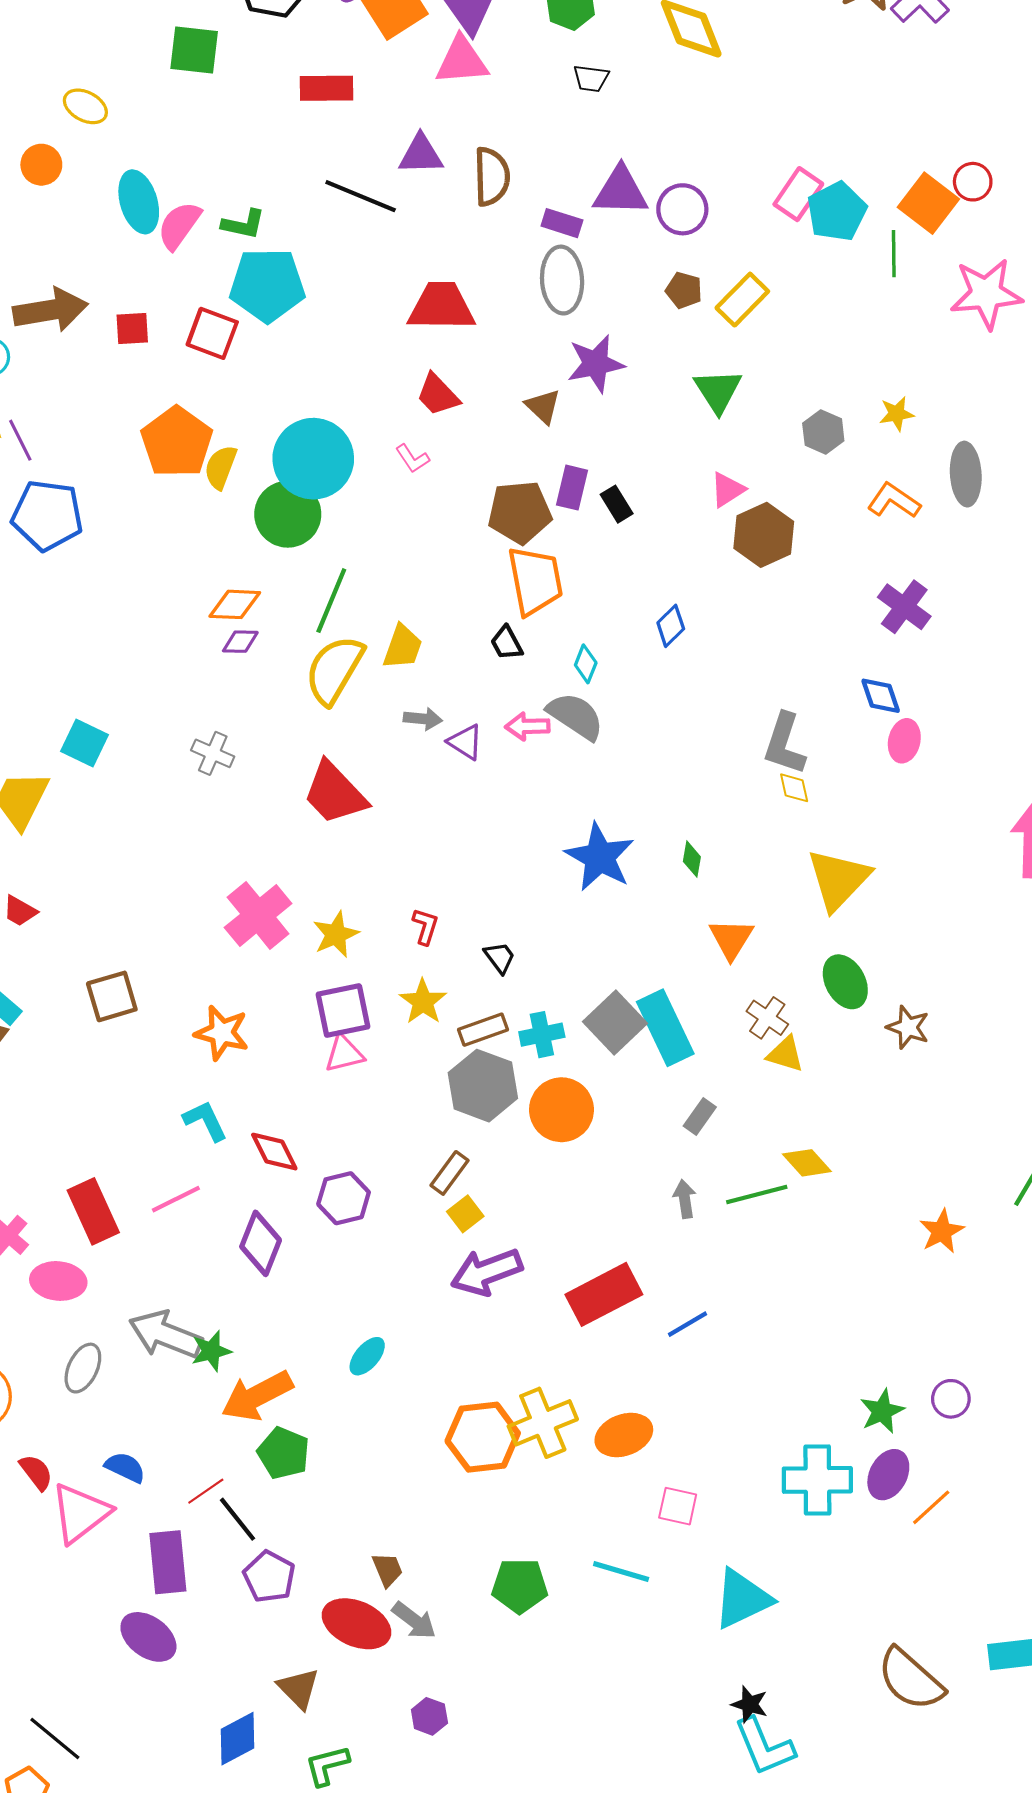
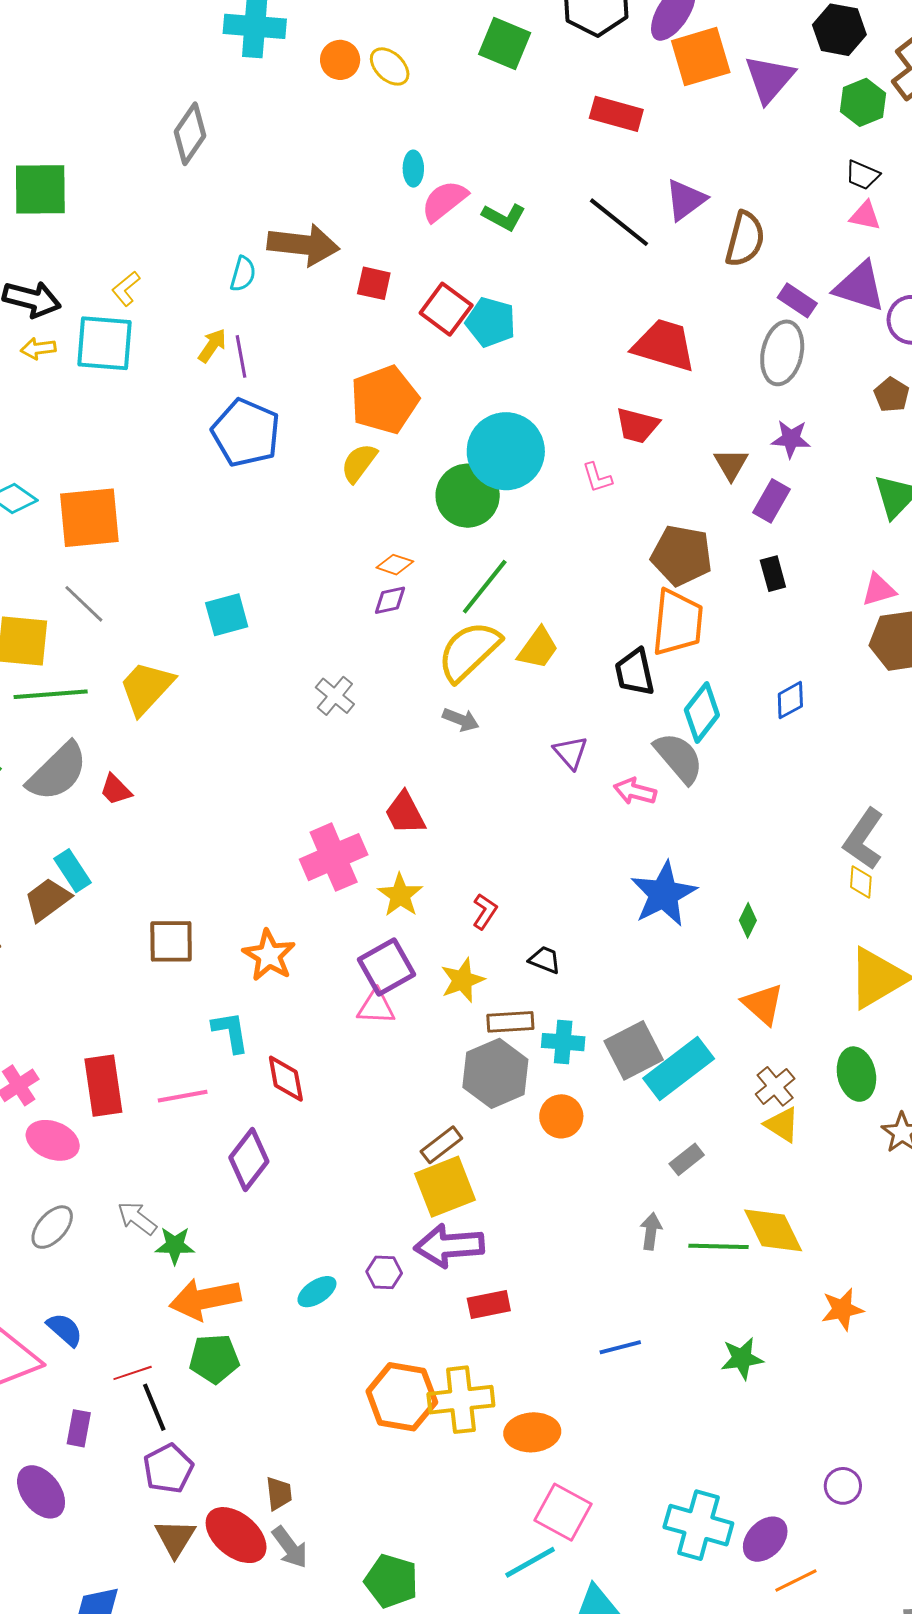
pink triangle: (462, 61) -> (865, 216), moved, size x0.6
purple triangle: (421, 154) -> (686, 200), turned -51
orange circle: (41, 165) -> (340, 60), moved
cyan ellipse: (139, 202) -> (413, 169), size x0.6
cyan pentagon: (267, 285) -> (491, 322), moved, size x0.7
purple star: (596, 364) -> (791, 439), size x0.7
red trapezoid: (438, 395) -> (637, 425), turned -48
yellow semicircle: (221, 467) -> (359, 463), moved
purple rectangle: (572, 488) -> (772, 501), moved
orange diamond: (235, 604) -> (395, 565), size x0.7
purple diamond: (240, 642) -> (390, 600), turned -30
black trapezoid: (507, 643) -> (635, 672), size x1.4
cyan diamond: (586, 664) -> (702, 712), size x1.6
gray arrow: (423, 719) -> (461, 720), moved
pink arrow: (527, 726) -> (635, 791), moved
cyan square: (84, 743) -> (227, 615), moved, turned 33
red trapezoid: (335, 793) -> (405, 813), moved, size x0.7
yellow star: (336, 934) -> (400, 895), turned -30
orange triangle: (731, 939) -> (763, 1004), turned -36
black trapezoid: (500, 957) -> (545, 960), turned -48
brown square: (112, 996) -> (171, 941), moved
purple square: (343, 1010) -> (386, 967), turned -34
cyan rectangle: (665, 1028) -> (679, 1069), turned 62
orange circle: (561, 1110) -> (561, 1116), size x0.7
yellow diamond: (807, 1163) -> (773, 1230), size x1.4
purple hexagon: (344, 1198) -> (384, 1272), moved, size x0.7
yellow square: (465, 1214) -> (445, 1187), size x1.8
orange star: (942, 1231) -> (842, 1309), moved
red rectangle: (604, 1294) -> (489, 1304), moved, size x0.6
gray arrow: (166, 1335) -> (137, 1218), size x0.6
green star: (882, 1411) -> (742, 1358), moved
green pentagon: (284, 1453) -> (214, 1359), turned 30
pink square: (678, 1506) -> (563, 1512), size x1.4
purple rectangle: (168, 1562) -> (79, 1428), size x0.6
cyan line: (621, 1572) -> (530, 1562), moved, turned -62
green pentagon: (520, 1586) -> (391, 1581), moved
brown triangle: (299, 1688) -> (175, 1538), moved

